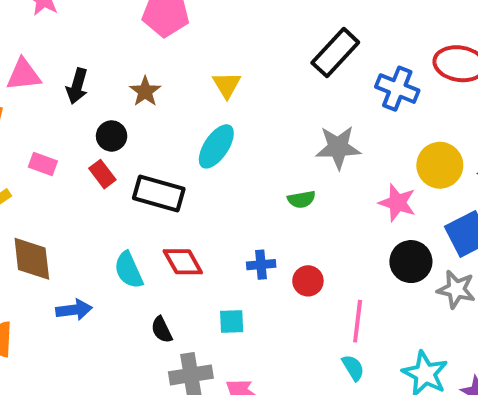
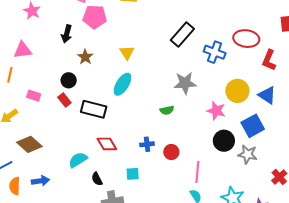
black arrow: (77, 86) -> (67, 34), moved
brown diamond: (32, 259) -> (29, 144), turned -40
cyan semicircle: (129, 270) -> (78, 160), moved, turned 84
blue arrow: (74, 310) -> (40, 181), moved

